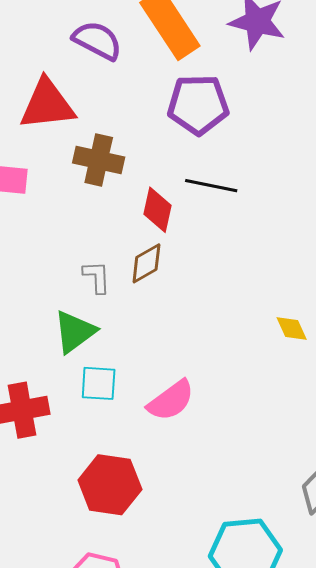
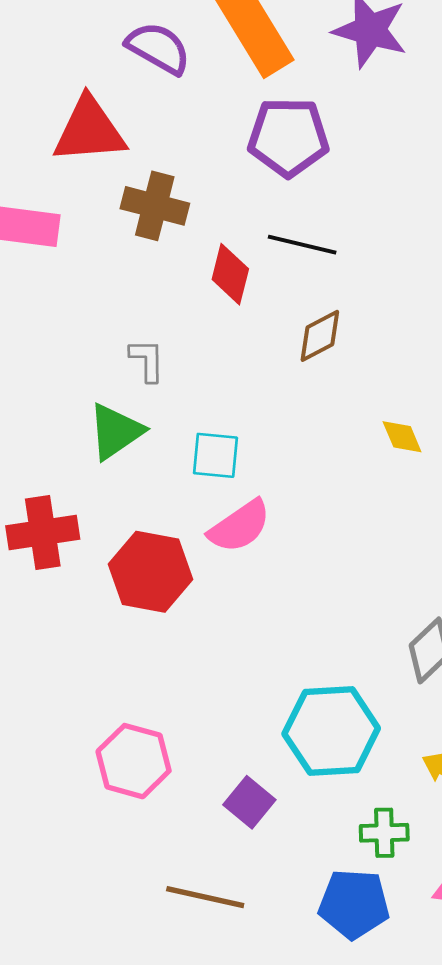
brown diamond: (146, 263) -> (320, 336), moved
cyan square: (99, 383) -> (215, 455), moved
red hexagon: (110, 485) -> (150, 572), moved

